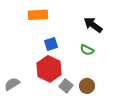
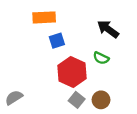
blue square: (51, 44) -> (57, 41), moved
red hexagon: (49, 69) -> (72, 72), moved

